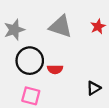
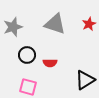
black circle: (30, 61) -> (27, 55), size x0.7
black triangle: (94, 88) -> (85, 80), size x1.5

